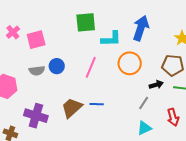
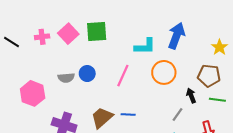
green square: (86, 22) -> (97, 32), moved
pink cross: (13, 32) -> (42, 37), turned 32
pink square: (36, 40) -> (68, 34), moved, turned -30
black arrow: (156, 85) -> (191, 96), turned -96

